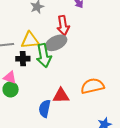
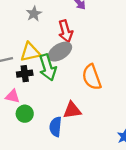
orange semicircle: (92, 86) -> (92, 77), moved, turned -90
green circle: (11, 89) -> (25, 114), moved

